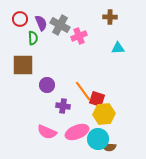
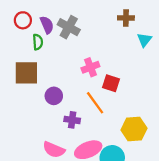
pink cross: (79, 36) -> (90, 67), moved
cyan triangle: (118, 48) -> (144, 40), moved, turned -48
red square: (97, 99) -> (111, 83), moved
yellow hexagon: (104, 114) -> (134, 129), moved

